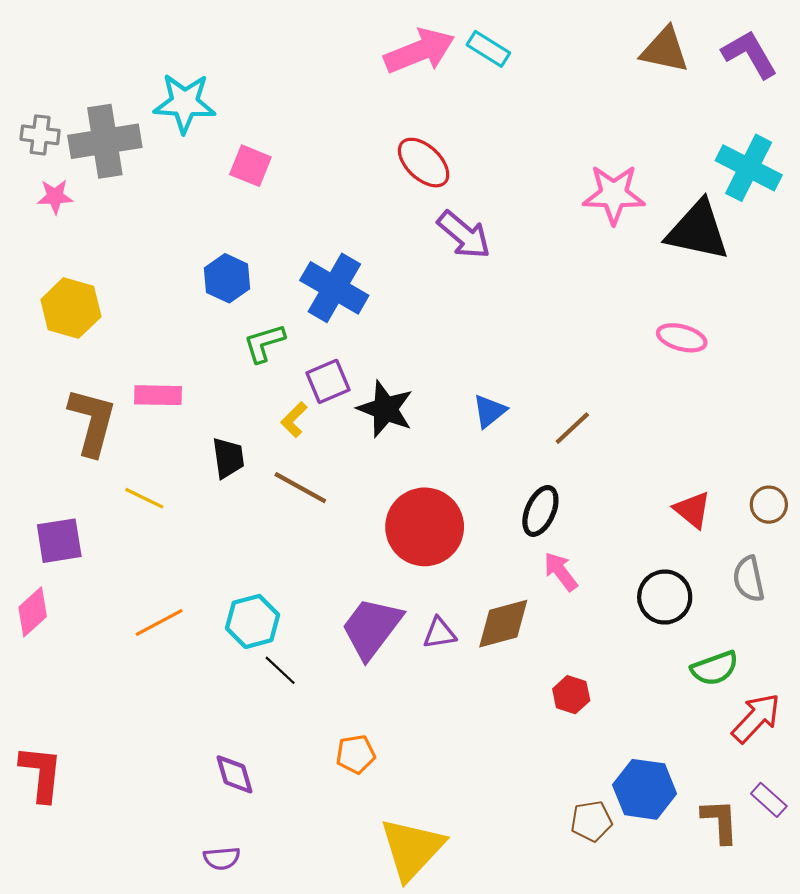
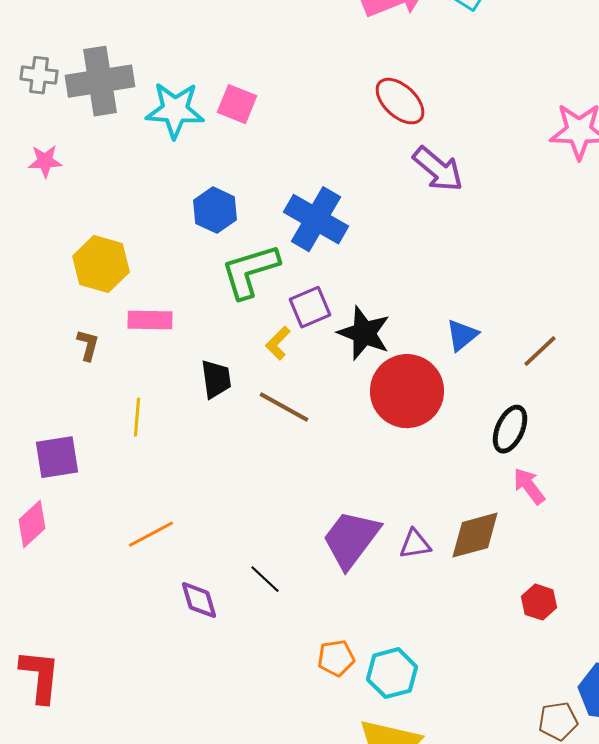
cyan star: (185, 103) -> (175, 110), moved
pink star: (55, 197) -> (45, 161), moved
yellow hexagon: (71, 308) -> (101, 264), moved
green L-shape: (264, 343) -> (250, 271), size x1.5
brown L-shape: (92, 422) -> (88, 345), size x0.5
yellow line: (144, 498) -> (137, 417), turned 69
red circle: (425, 527) -> (407, 391), moved
cyan hexagon: (253, 621) -> (392, 673), moved
purple diamond: (234, 774) -> (199, 600), moved

